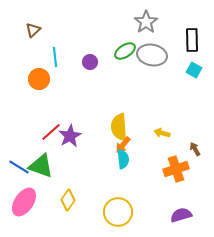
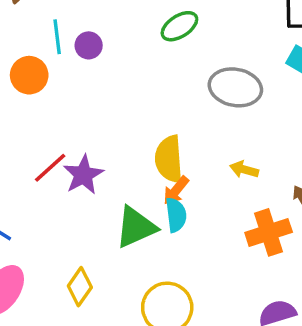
gray ellipse: (152, 55) -> (235, 87), moved
purple circle: (90, 62) -> (89, 45), moved
green triangle: (41, 166) -> (136, 227), moved, turned -44

